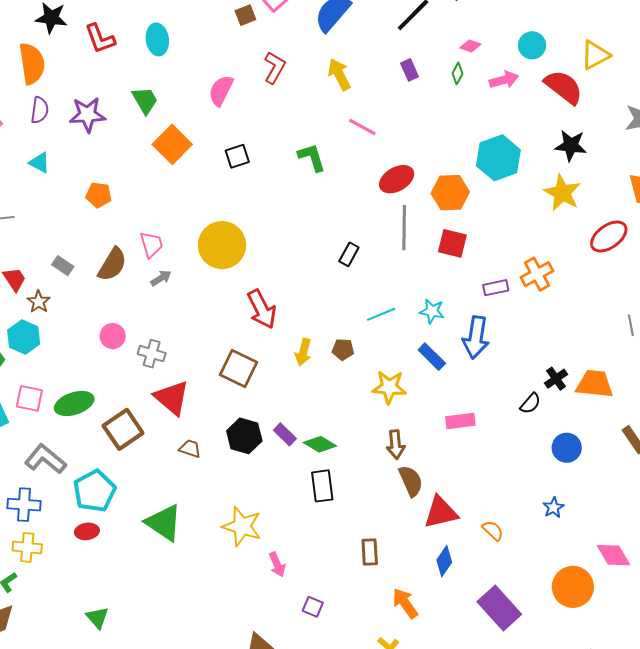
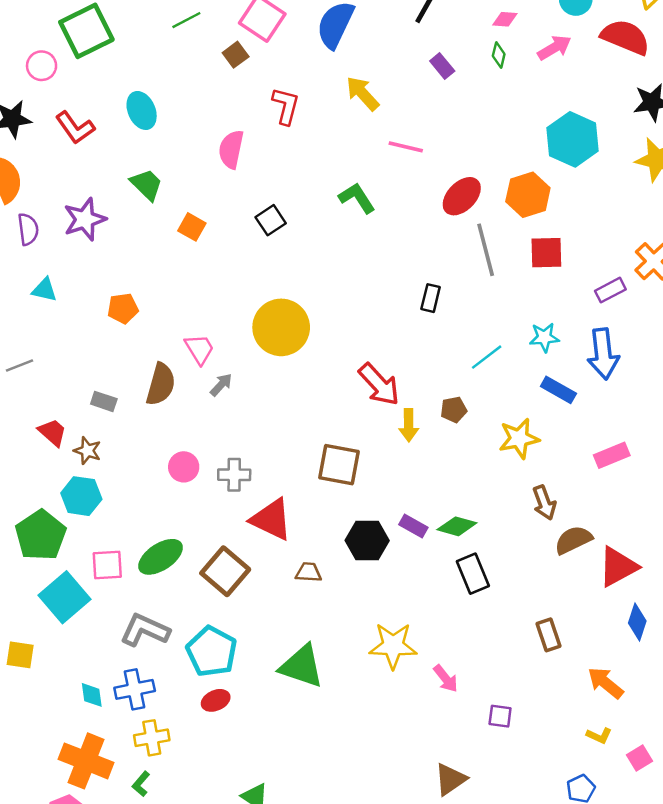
orange square: (172, 144) -> (192, 227), size x0.6
red arrow: (262, 309) -> (379, 384), moved
brown semicircle: (411, 481) -> (573, 540), turned -76

